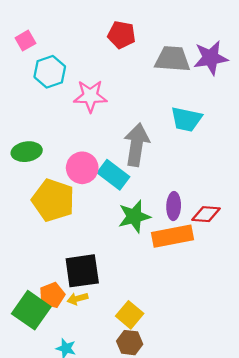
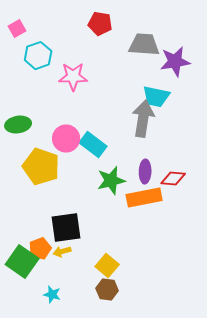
purple star: (211, 58) -> (175, 62), moved
gray arrow: (137, 145) -> (143, 119), moved

